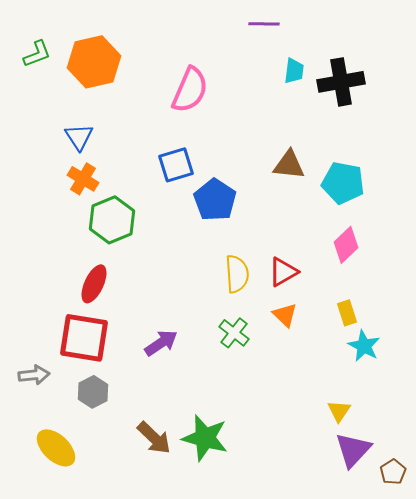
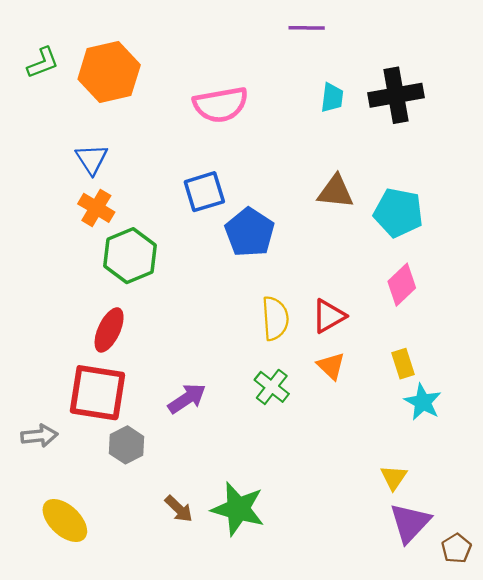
cyan trapezoid: (294, 71) -> (332, 98), moved
pink semicircle: (190, 90) -> (221, 105), turned 57
gray hexagon: (93, 392) -> (126, 445), moved
brown arrow: (154, 438) -> (179, 509), size x0.7

